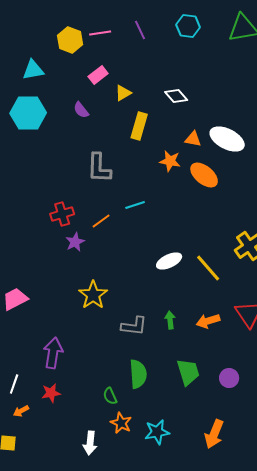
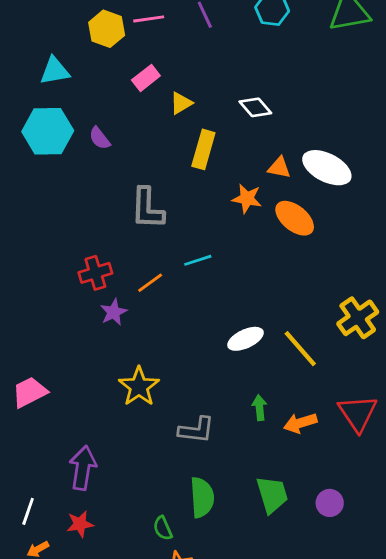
purple semicircle: (81, 110) -> (100, 138), moved
green arrow: (170, 320) -> (260, 408), moved

